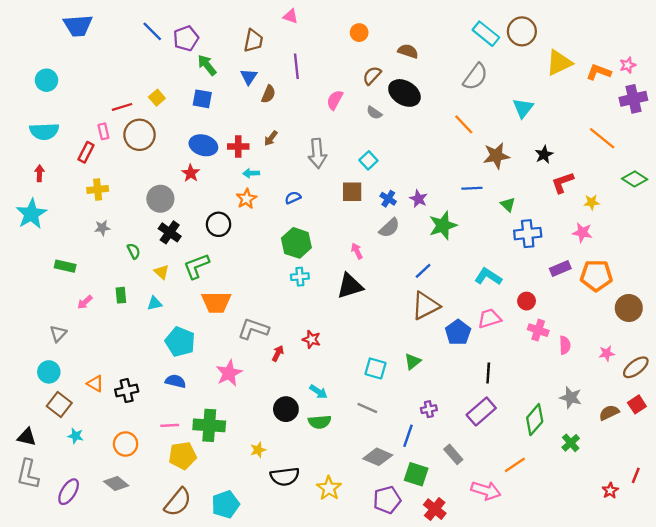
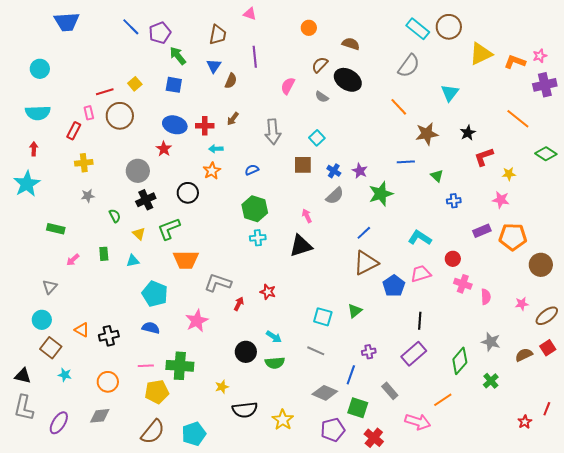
black cross: (170, 232) -> (146, 200), turned 30
blue cross: (528, 234) -> (454, 201), size x0.6
gray diamond: (116, 484) -> (100, 416), turned -45

